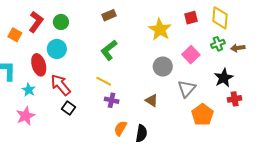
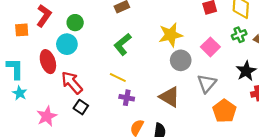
green circle: (61, 22) -> (75, 23), moved
yellow star: (160, 29) -> (171, 35), moved, turned 30
orange square: (15, 35) -> (22, 30), turned -32
cyan star: (29, 90) -> (20, 93), moved
brown triangle: (152, 100) -> (170, 97), size x1.5
pink star: (25, 116) -> (47, 116), moved

